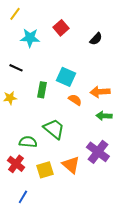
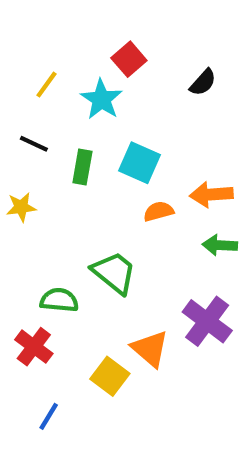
yellow line: (15, 14) -> (47, 85), moved
cyan star: (30, 38) -> (101, 99), moved, turned 30
green rectangle: (42, 90) -> (82, 167), moved
orange semicircle: (75, 100) -> (159, 211), turned -48
yellow square: (45, 170) -> (110, 376), moved, turned -36

